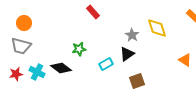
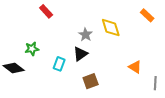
orange triangle: (185, 60) -> (135, 67), moved
cyan rectangle: (106, 64) -> (59, 64), turned -40

